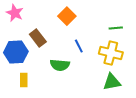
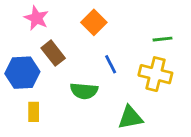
pink star: (15, 13) -> (36, 18), moved
green triangle: (112, 82) -> (130, 118), moved

